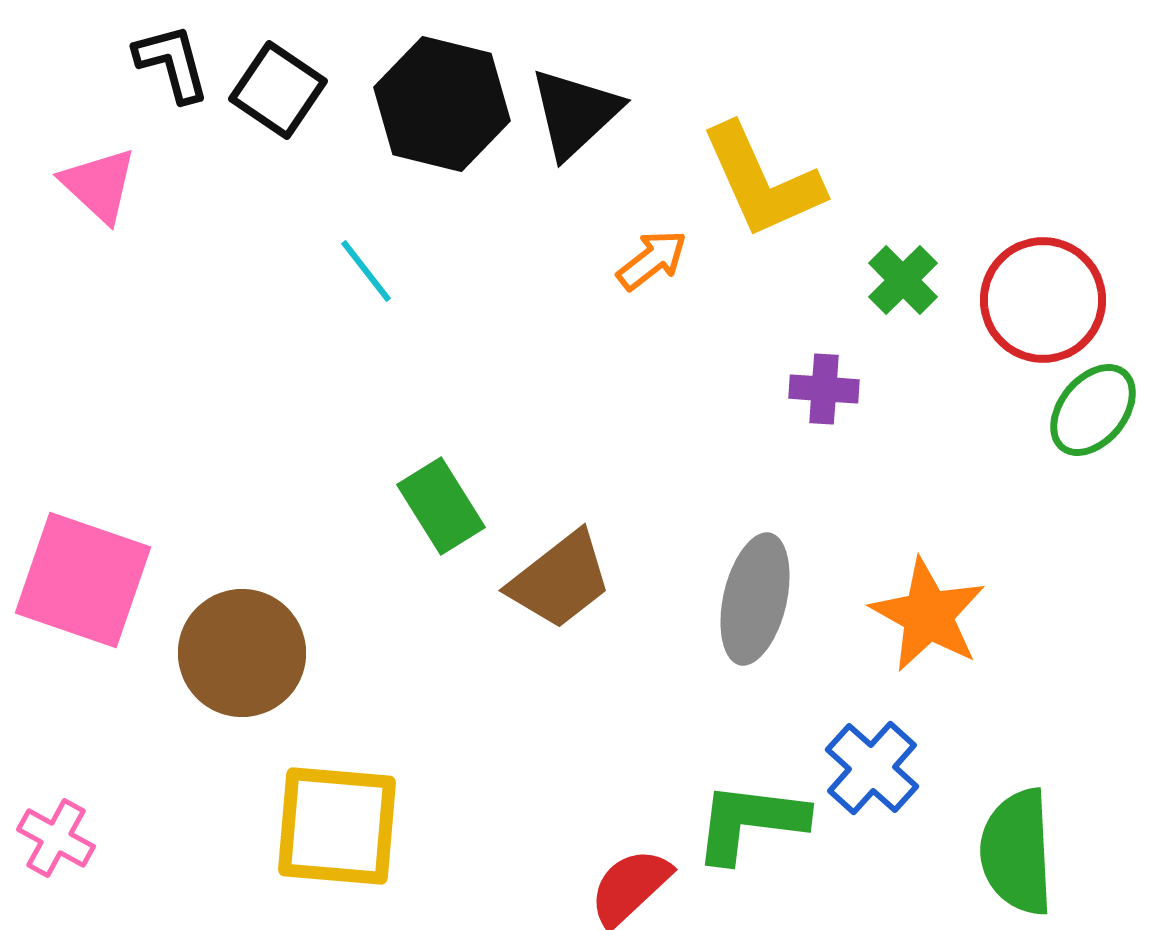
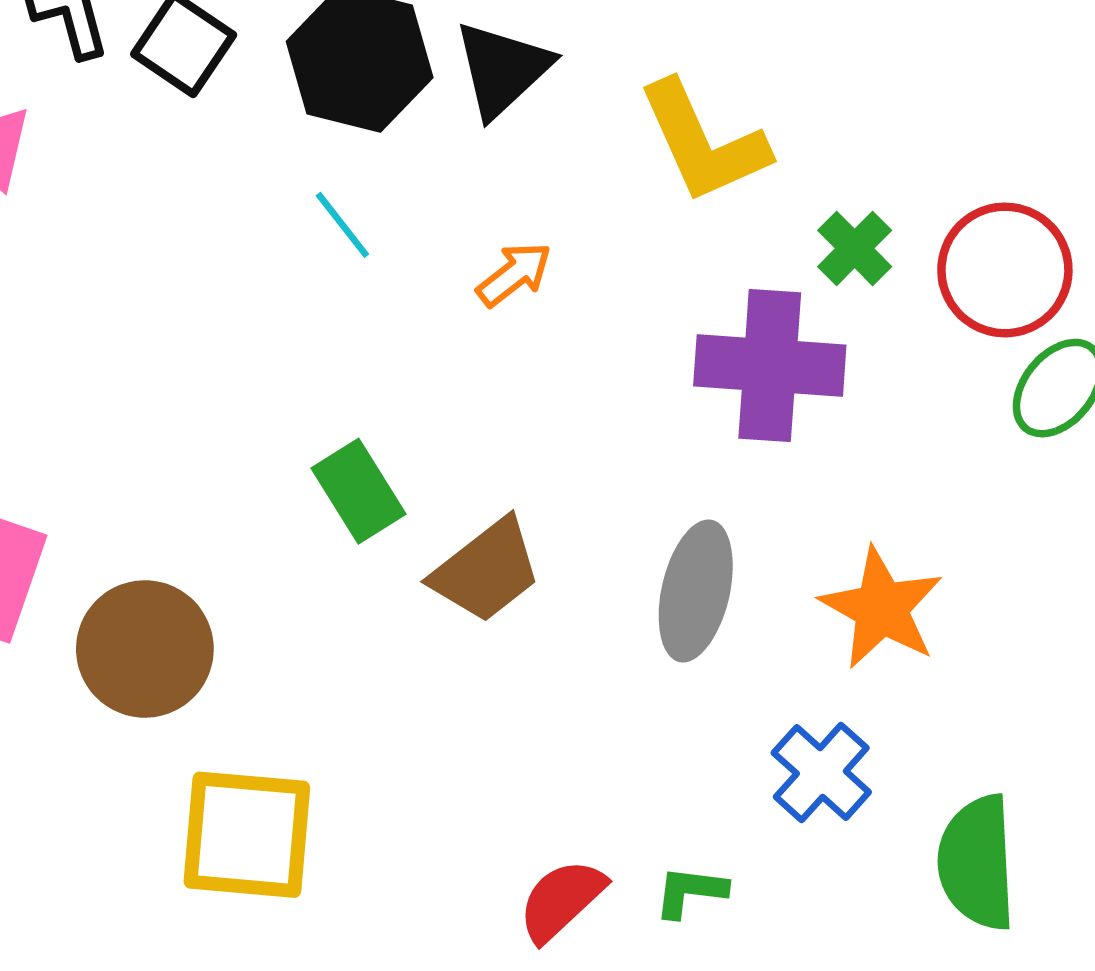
orange arrow: (652, 260) -> (514, 274), moved
cyan line: (366, 271) -> (342, 225), moved
purple cross: (824, 389) -> (770, 366), size x2.0
green L-shape: (750, 822) -> (690, 892), moved, size x0.6

